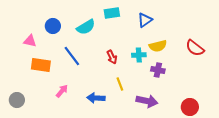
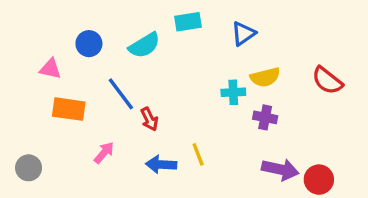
red arrow: (112, 57) -> (149, 119), moved
yellow line: (120, 84) -> (198, 154), moved
purple arrow: (147, 101) -> (280, 169), moved

